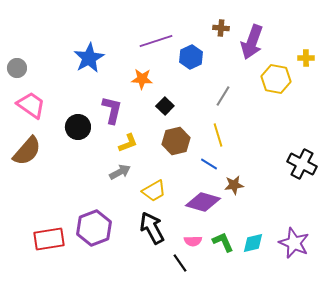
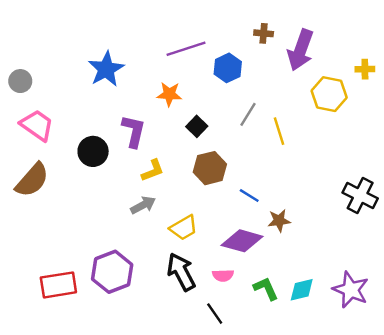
gray line: (223, 96) -> (248, 114), moved
yellow line: (218, 135) -> (279, 131), moved
pink semicircle: (193, 241) -> (223, 275), moved

